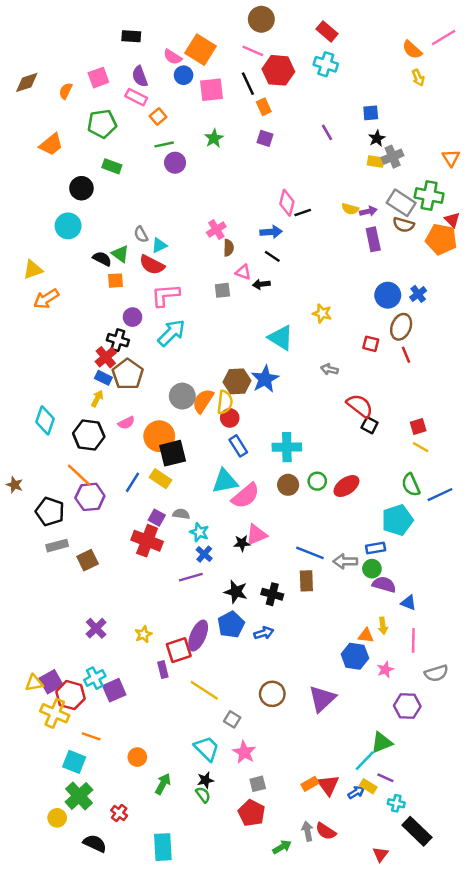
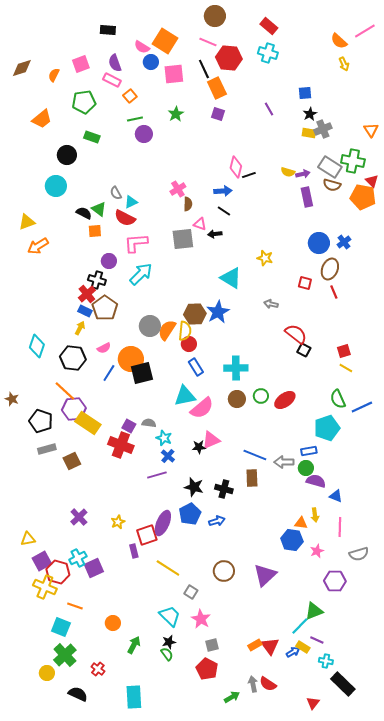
orange rectangle: (264, 107) -> (217, 88), size x1.5
gray square: (222, 290) -> (183, 239), size x1.6
yellow rectangle: (160, 479) -> (88, 423), moved, size x1.4
blue line: (132, 482) -> (109, 373), moved
yellow triangle: (34, 683) -> (28, 539), moved

